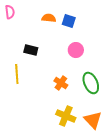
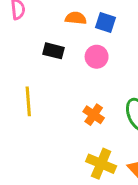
black rectangle: (31, 50) -> (53, 51), moved
pink circle: (76, 50) -> (97, 57), moved

